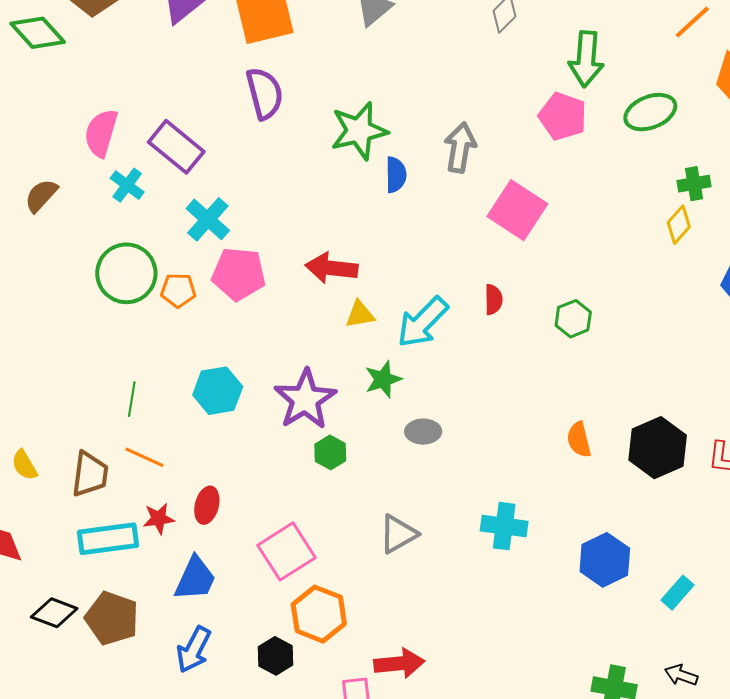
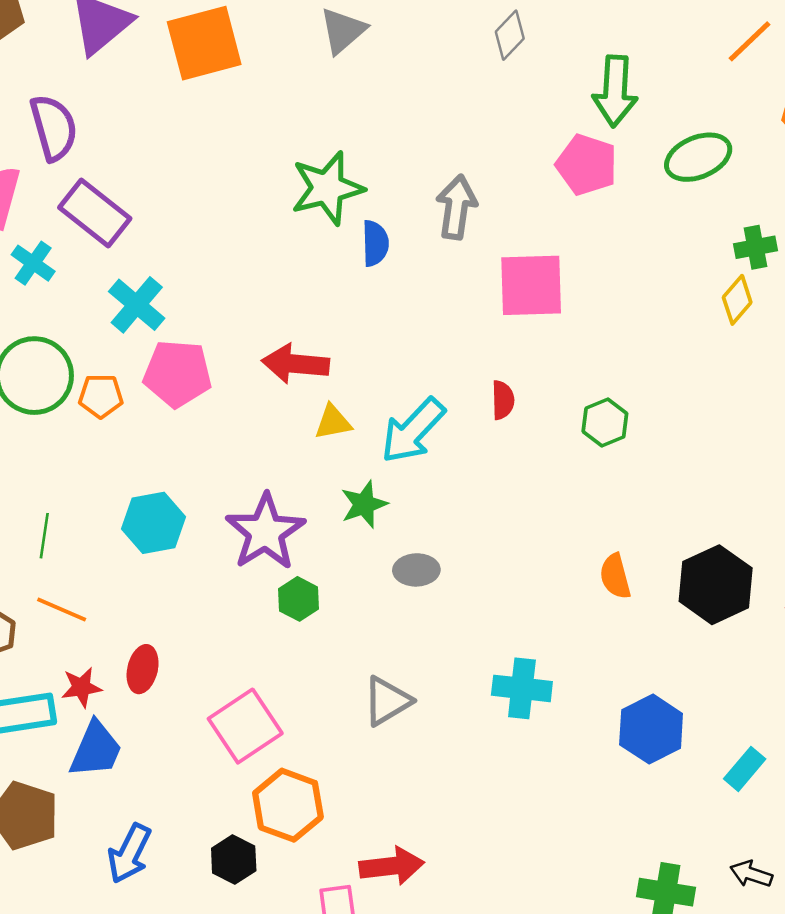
purple semicircle: (265, 93) -> (54, 128), moved
pink square: (517, 210) -> (531, 285), turned -34
blue trapezoid: (195, 578) -> (96, 749), moved

